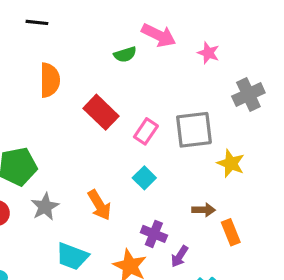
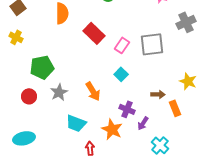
yellow star: (231, 163) -> (188, 81), moved

